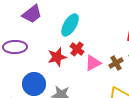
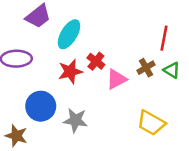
cyan ellipse: (70, 25) -> (69, 34), moved
brown cross: (116, 63) -> (146, 68), moved

